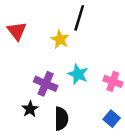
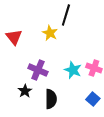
red triangle: (17, 31) -> (14, 37), moved
cyan star: (78, 74) -> (73, 70), moved

